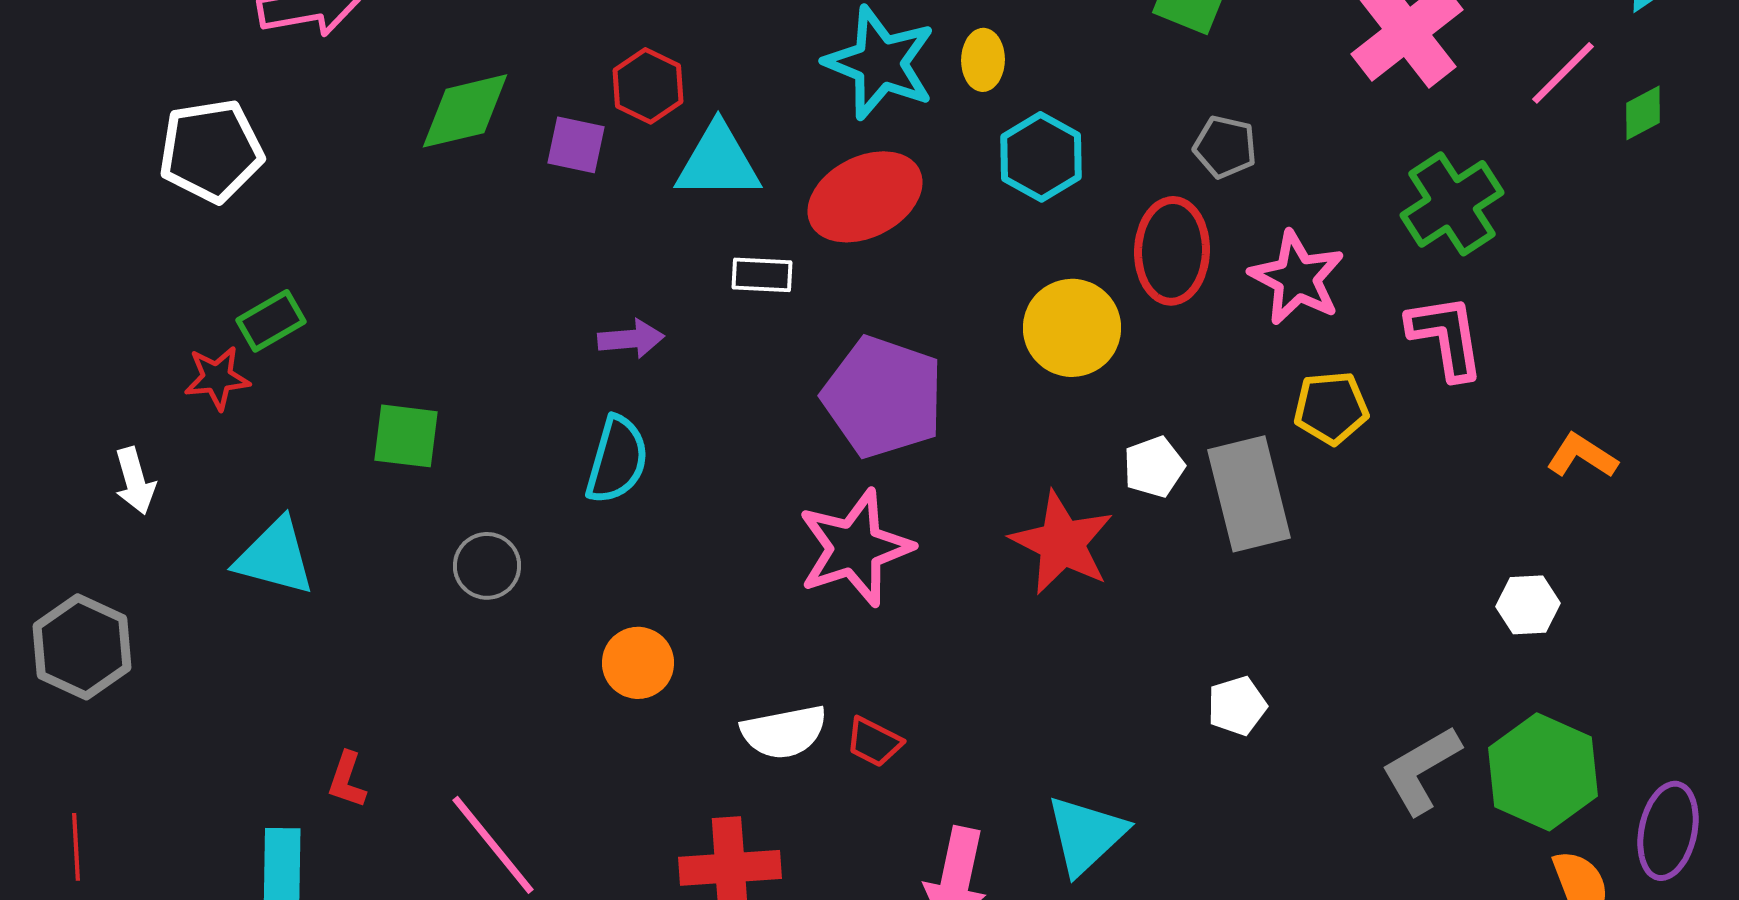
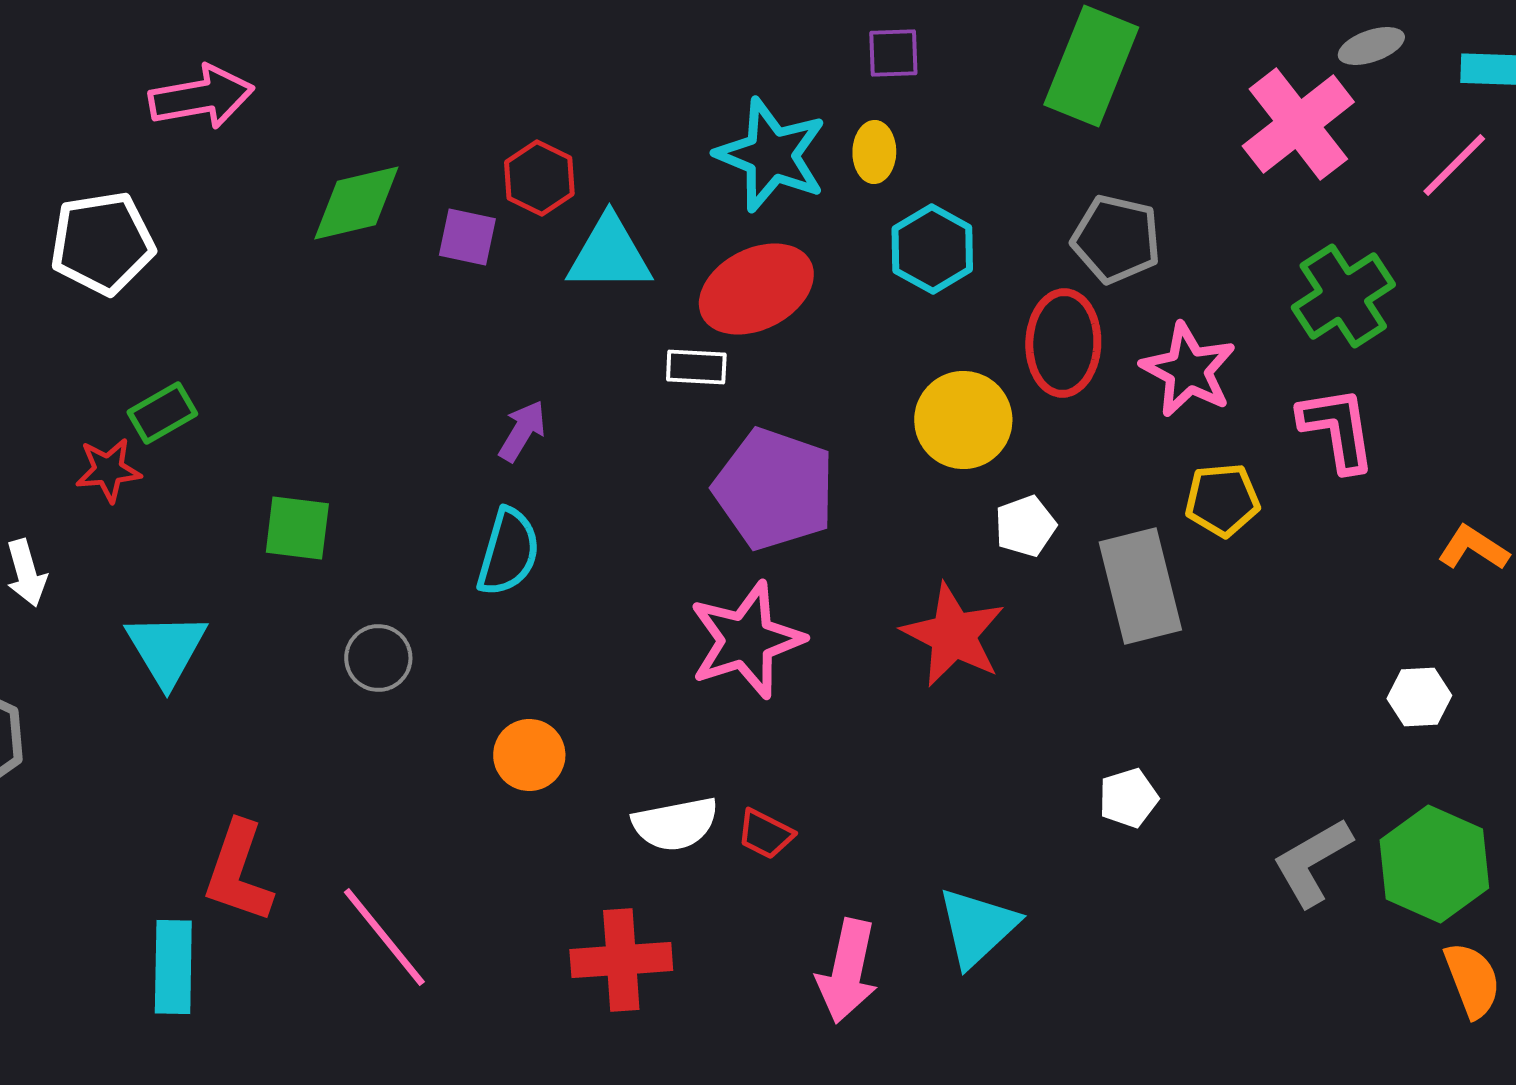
gray pentagon: (1225, 147) -> (1116, 239), size x1.4
white rectangle: (762, 275) -> (696, 367), moved
purple arrow: (631, 339) -> (522, 431), turned -54
white pentagon: (1154, 467) -> (1025, 526), moved
cyan triangle: (275, 557) -> (166, 649), turned 44
red L-shape: (347, 780) -> (238, 872), size x1.8

